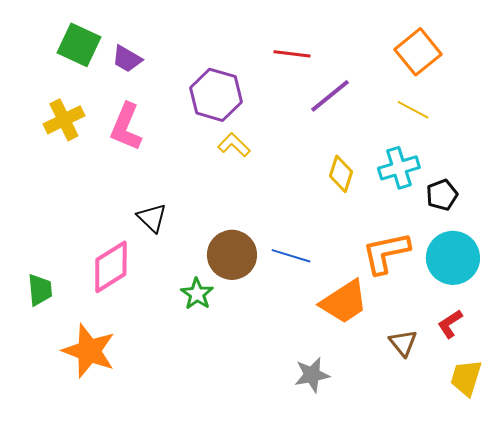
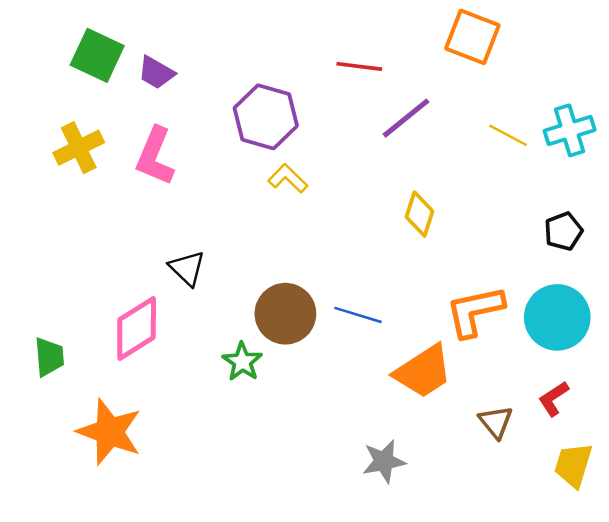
orange square: (418, 52) -> (472, 37), moved, turned -30
cyan cross: (399, 168) -> (570, 130), moved
black pentagon: (442, 195) -> (563, 231), moved

